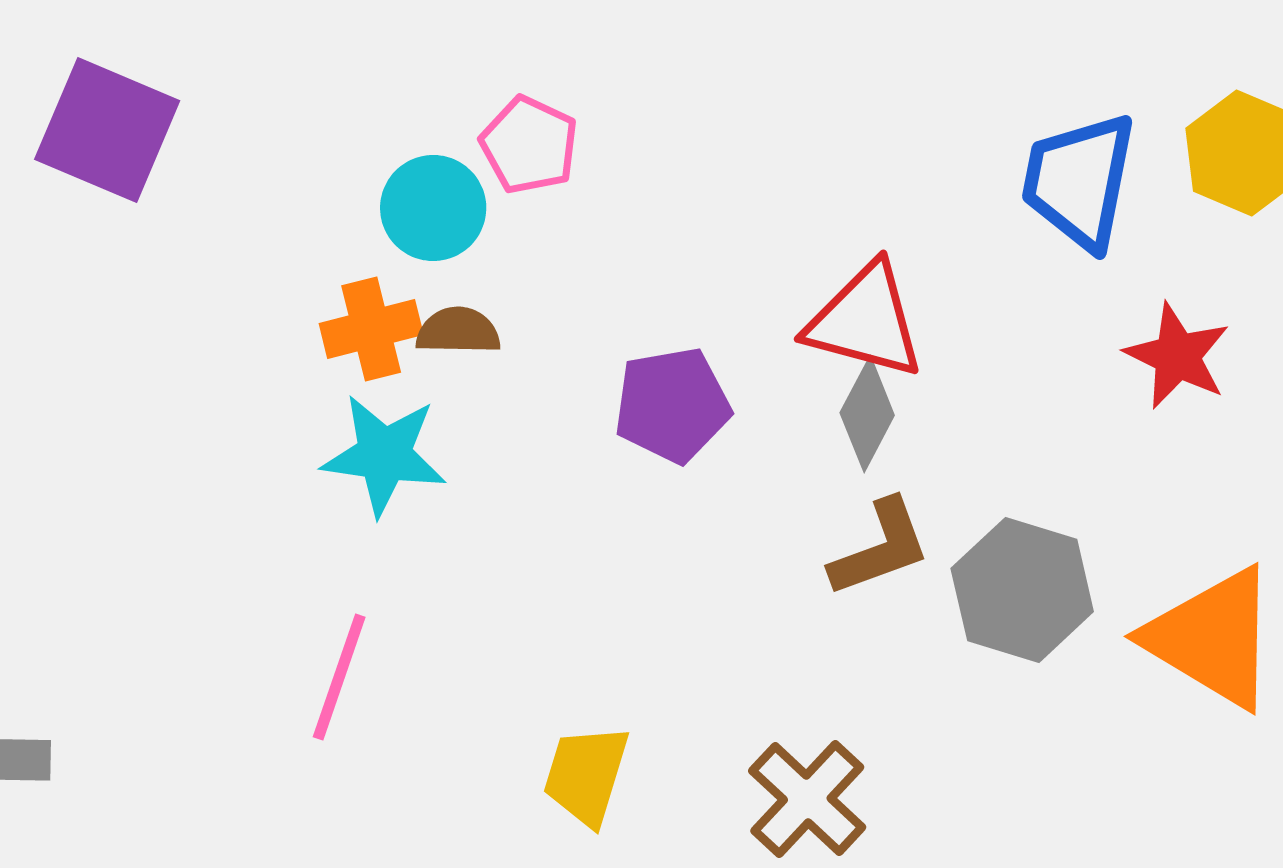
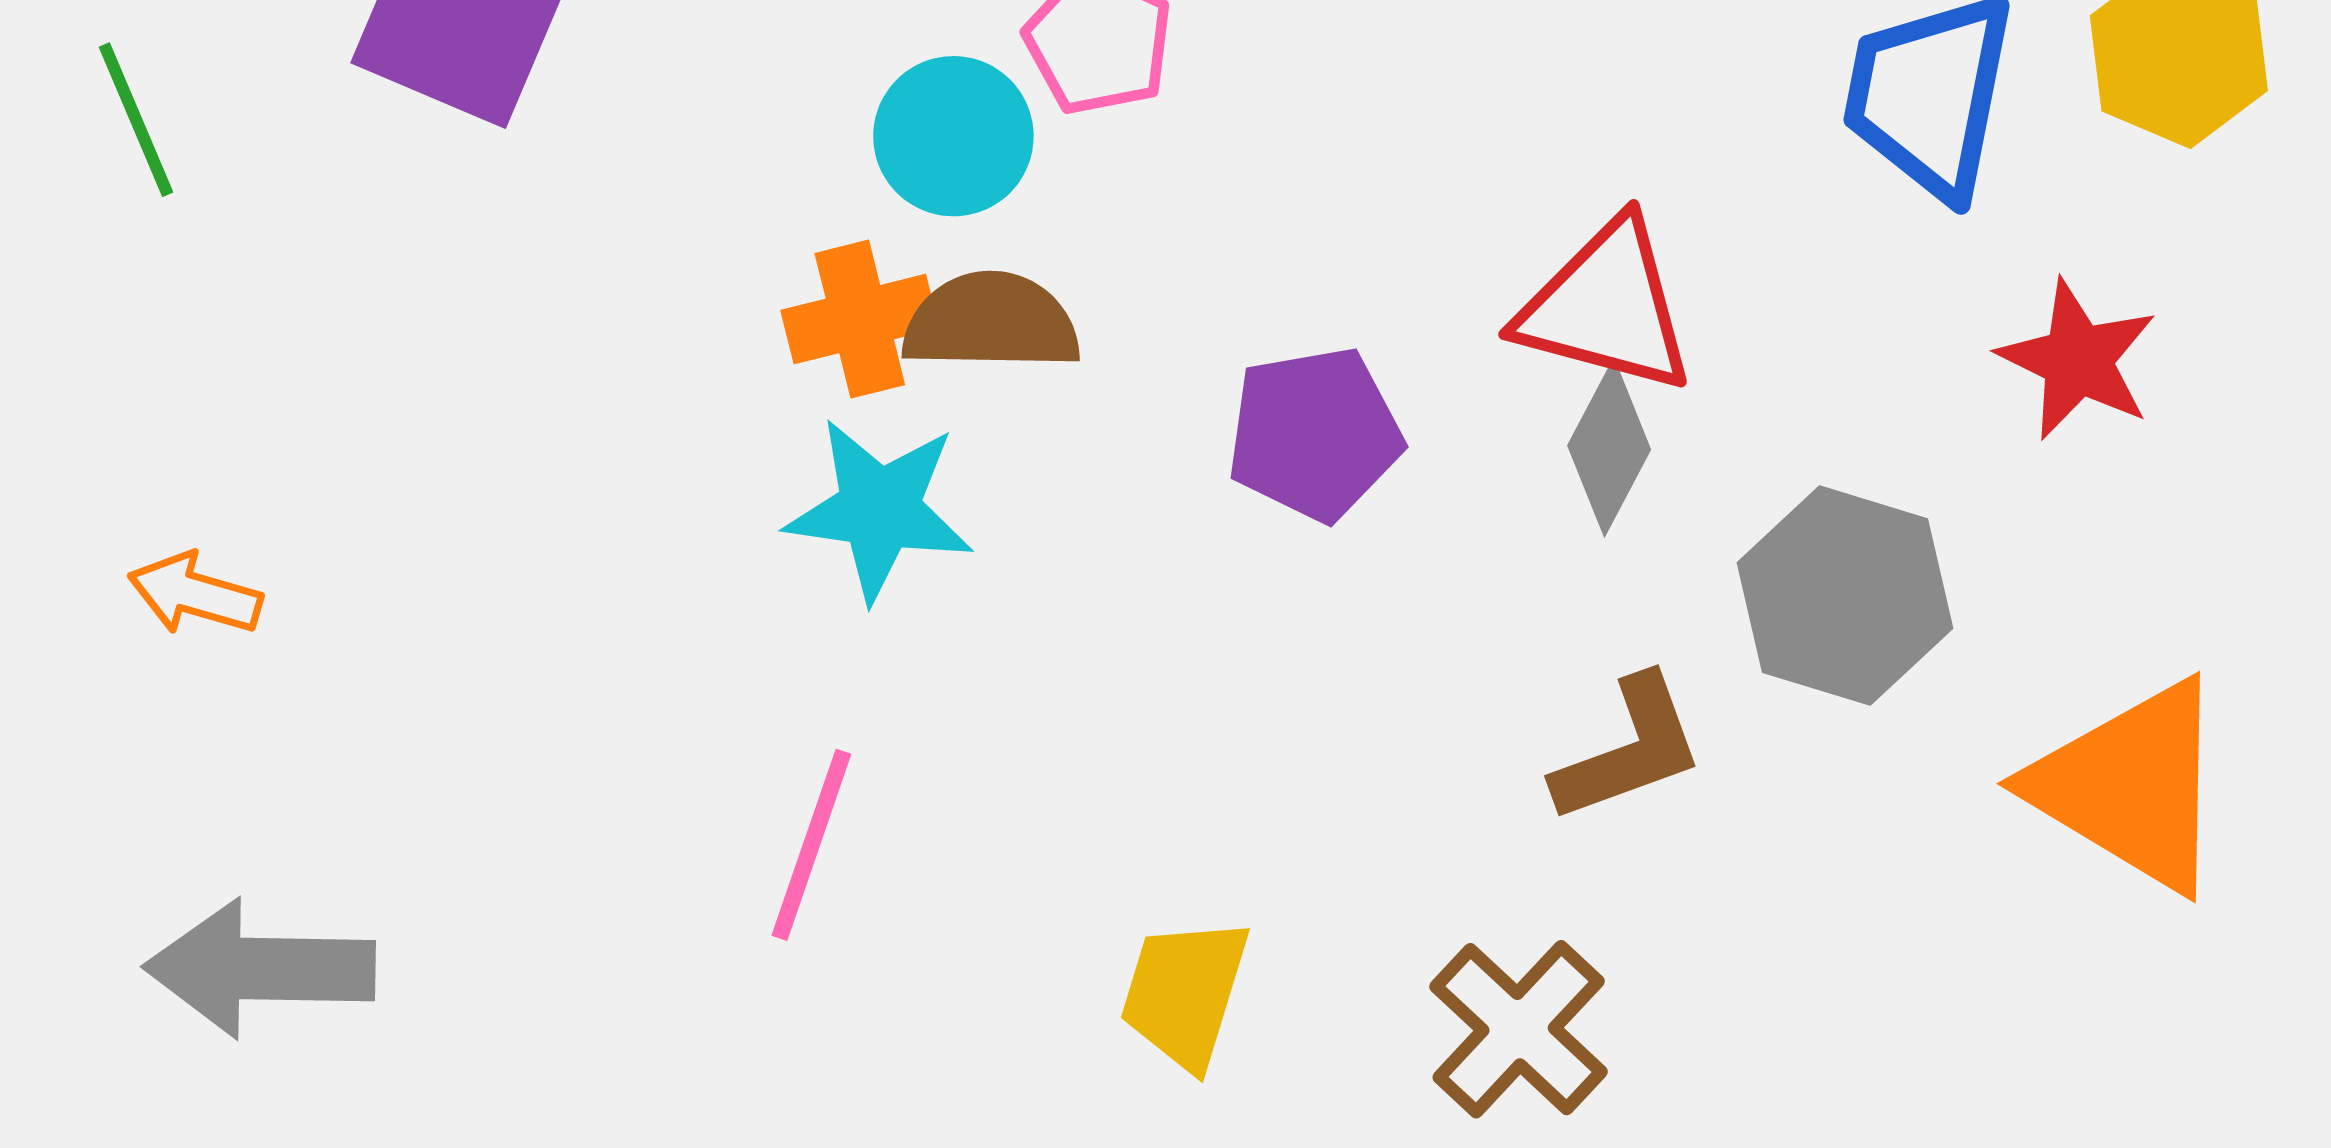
brown semicircle: (458, 331) -> (991, 322), size x1.4
brown L-shape: (880, 548) -> (1629, 750), moved
gray hexagon: (1022, 590) -> (1845, 596), moved

